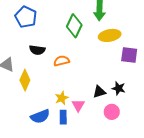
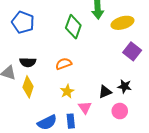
yellow ellipse: (110, 35) -> (122, 23), moved
black semicircle: (37, 50) -> (28, 62), moved
purple square: (129, 55) -> (132, 51), turned 36
yellow star: (62, 98) -> (67, 91), moved

